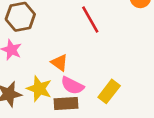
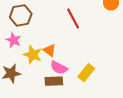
yellow star: (39, 89) -> (33, 55), moved

